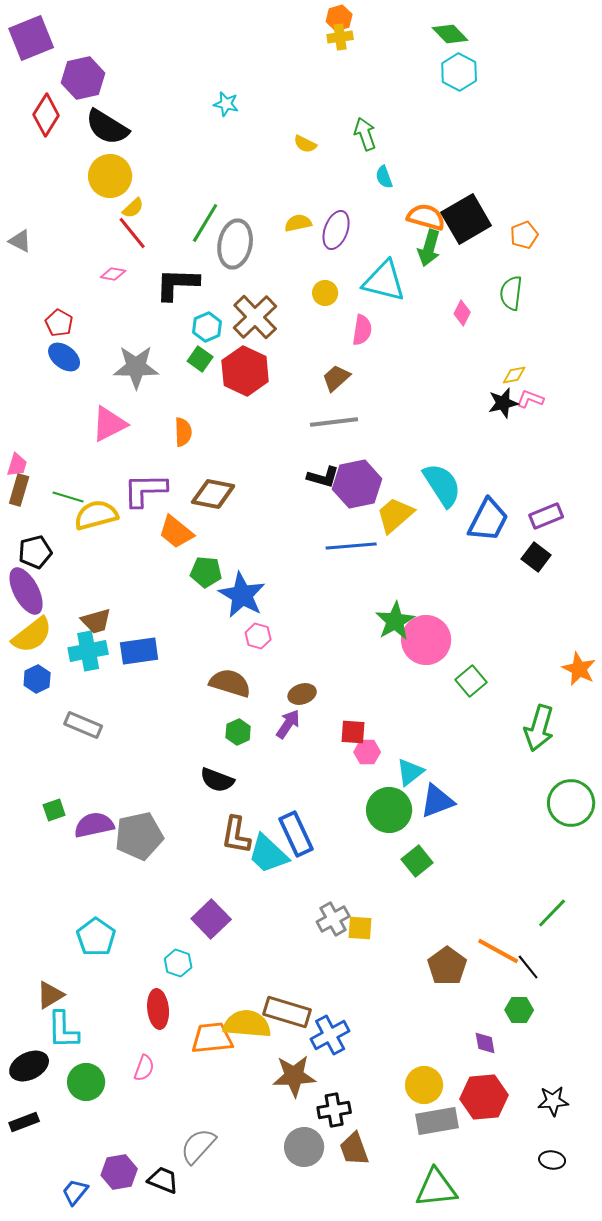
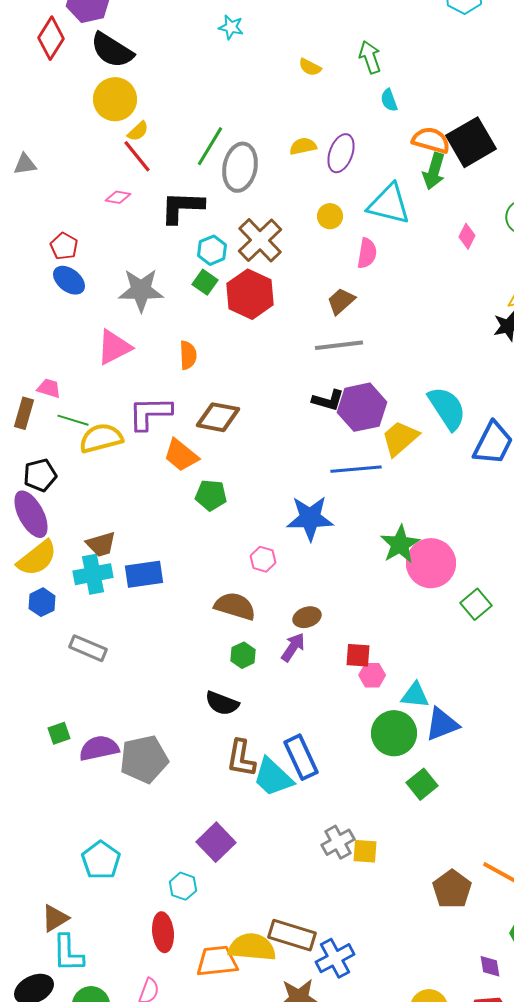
gray triangle: (20, 241) -> (25, 164), turned -35
pink trapezoid: (17, 465) -> (49, 388), moved, turned -90
blue star: (242, 595) -> (310, 518), moved, turned -30
cyan triangle: (410, 772) -> (415, 695), turned 44

